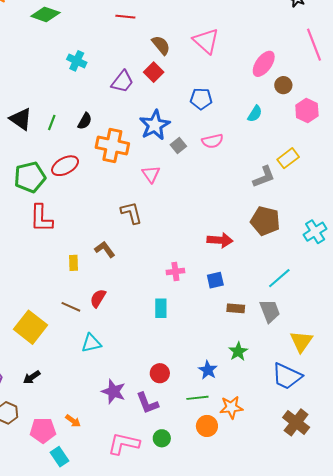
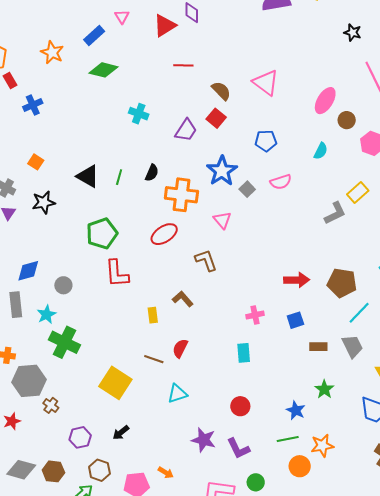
red ellipse: (65, 166) -> (164, 234), moved
brown pentagon: (265, 221) -> (342, 283), moved
red circle: (160, 373) -> (240, 406), moved

